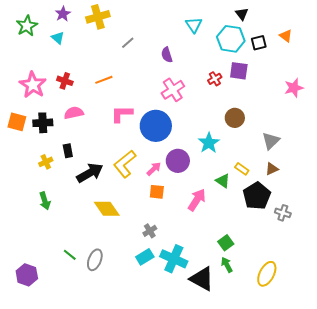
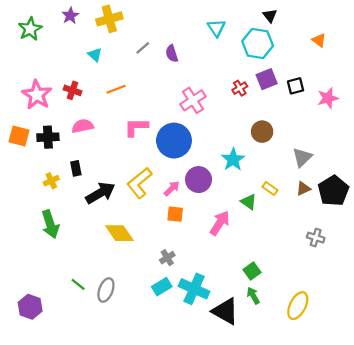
cyan triangle: (58, 38) -> (95, 55), moved
black square: (259, 43) -> (296, 86), moved
purple semicircle: (167, 55) -> (172, 54), moved
purple square: (239, 71) -> (267, 79), turned -30
black pentagon: (257, 196) -> (333, 191), moved
green arrow: (45, 201) -> (50, 224), size x1.4

